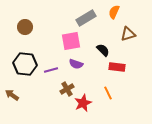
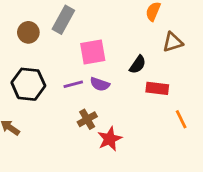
gray rectangle: (86, 18) -> (63, 20), moved, turned -30
black semicircle: (103, 50) -> (138, 65), turned 80
purple line: (51, 70) -> (73, 84), moved
orange line: (108, 93) -> (181, 119), moved

